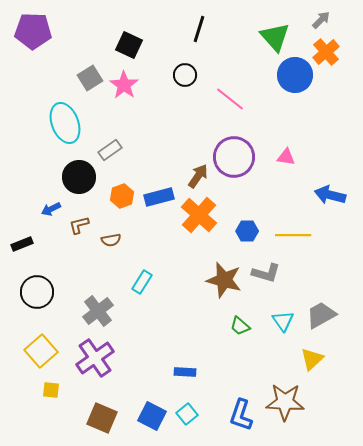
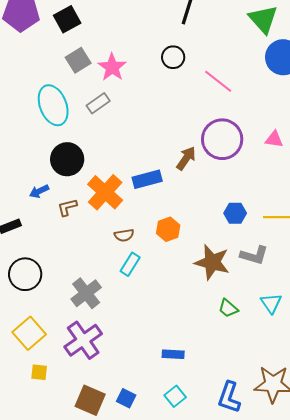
black square: (129, 45) -> (67, 19), moved, turned 36
gray rectangle: (110, 150) -> (98, 103), moved
orange hexagon: (122, 196) -> (168, 229), moved
orange cross: (199, 215) -> (105, 192), moved
brown semicircle: (111, 240) -> (124, 235), moved
blue square: (152, 416) -> (126, 398), moved, size x0.7

